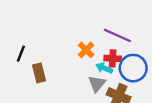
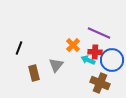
brown rectangle: (39, 73) -> (34, 73), moved
gray triangle: (97, 84) -> (56, 65), moved

